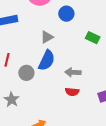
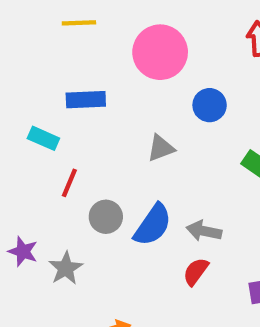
blue semicircle: (47, 60) -> (153, 225), moved
red semicircle: (72, 92) -> (196, 272), turned 112

